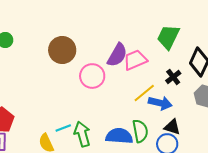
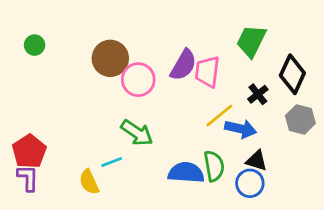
pink trapezoid: (135, 60) -> (207, 72), turned -60
pink circle: (92, 76) -> (138, 80), moved
green arrow: (82, 134) -> (137, 133), moved, turned 140

